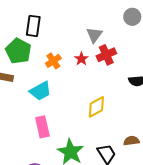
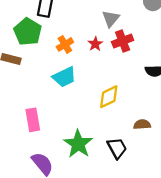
cyan trapezoid: (40, 91) -> (64, 77), moved
pink rectangle: (42, 127) -> (33, 120), moved
brown semicircle: (131, 141) -> (142, 124), moved

